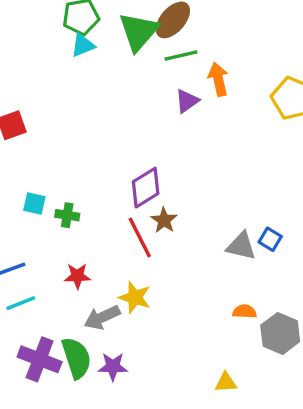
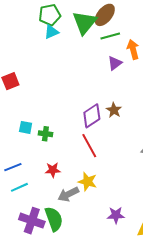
brown star: (164, 220) -> (114, 110), moved
purple star: (113, 367) -> (116, 215), moved

